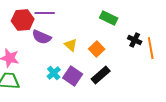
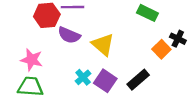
yellow triangle: (71, 45) -> (103, 45), size x1.5
orange square: (97, 49) -> (161, 49), moved

